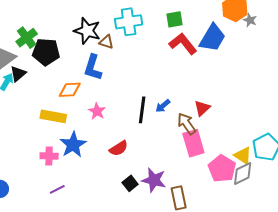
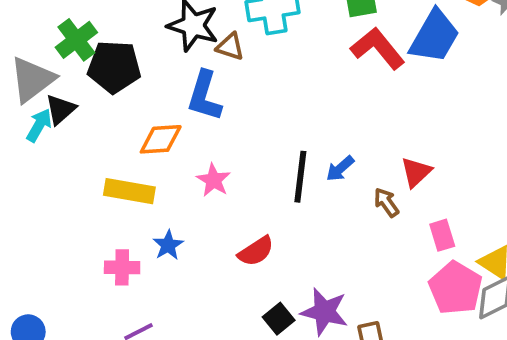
brown arrow: (187, 124) -> (386, 202), size x0.7
pink rectangle: (193, 143) -> (442, 235), moved, size x0.6
blue star: (73, 145) -> (168, 245), size x0.6

